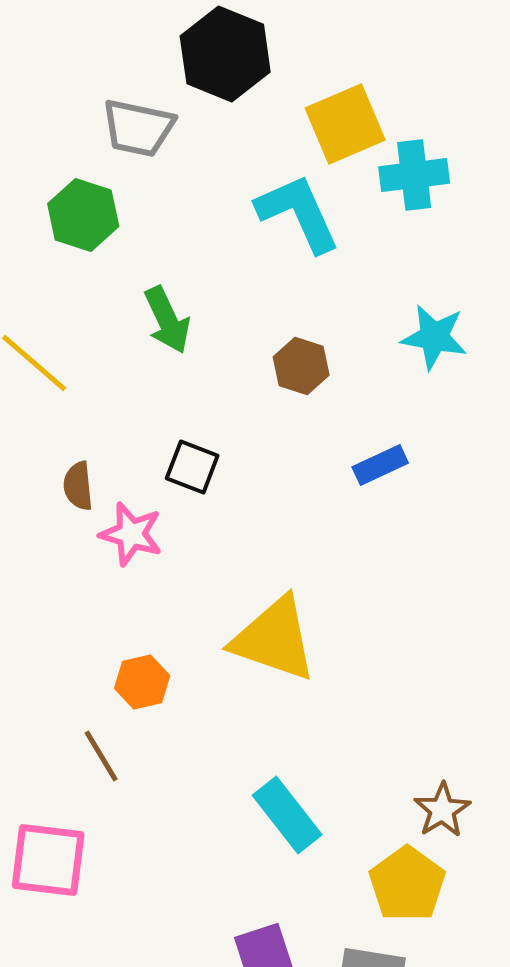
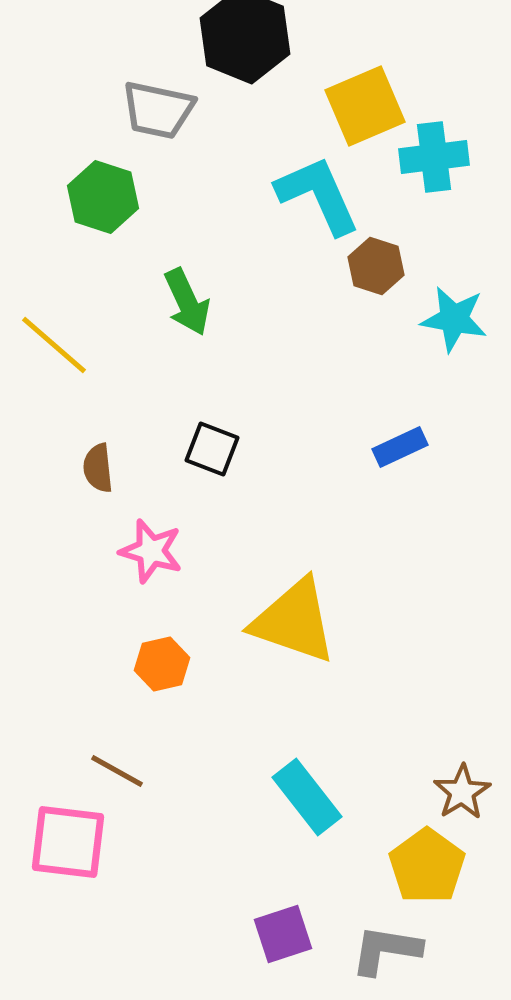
brown hexagon: (301, 366) -> (376, 266), moved
pink star: (131, 534) -> (151, 551), moved
brown line: (101, 756) -> (117, 771), moved, turned -30

